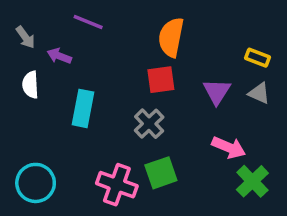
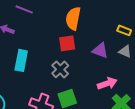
purple triangle: (217, 91) -> (100, 50), turned -42
pink arrow: (229, 147) -> (107, 83), turned -42

